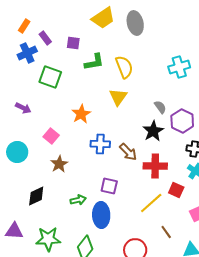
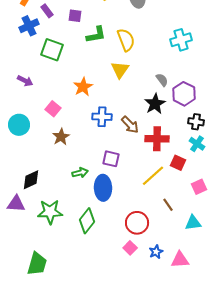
black diamond: (36, 196) -> (31, 180), moved

